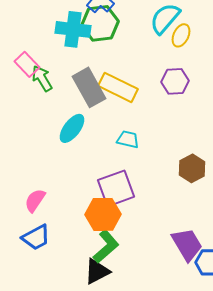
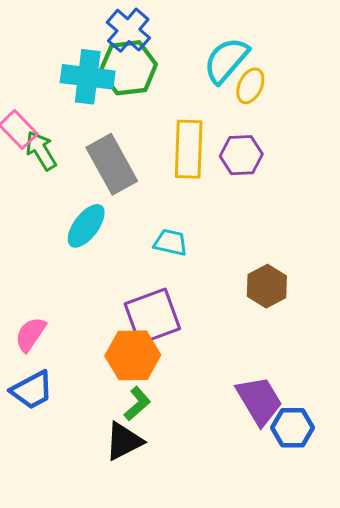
yellow rectangle: (118, 87) -> (189, 149), moved, turned 66
green L-shape: (106, 246) -> (137, 404), size x0.7

